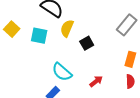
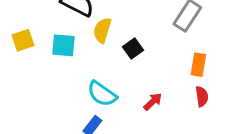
yellow square: (12, 29) -> (23, 40), turned 35

